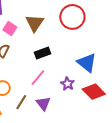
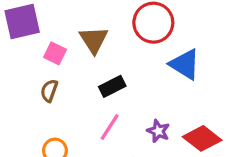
blue triangle: (87, 63) -> (185, 64), moved

